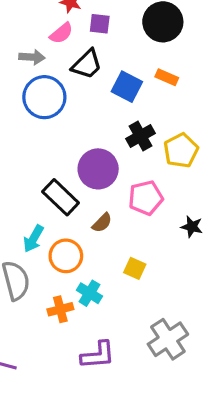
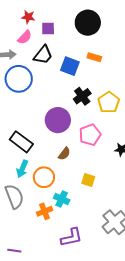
black rectangle: (61, 197) -> (21, 142), moved

